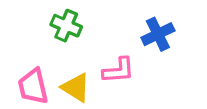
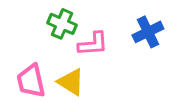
pink L-shape: (118, 70) -> (93, 44), moved

